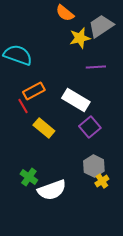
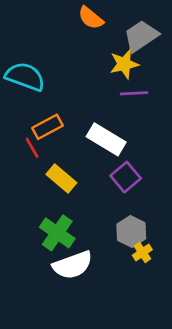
yellow star: (80, 38) -> (124, 64), moved
green cross: (29, 177) -> (57, 233), moved, size x1.4

